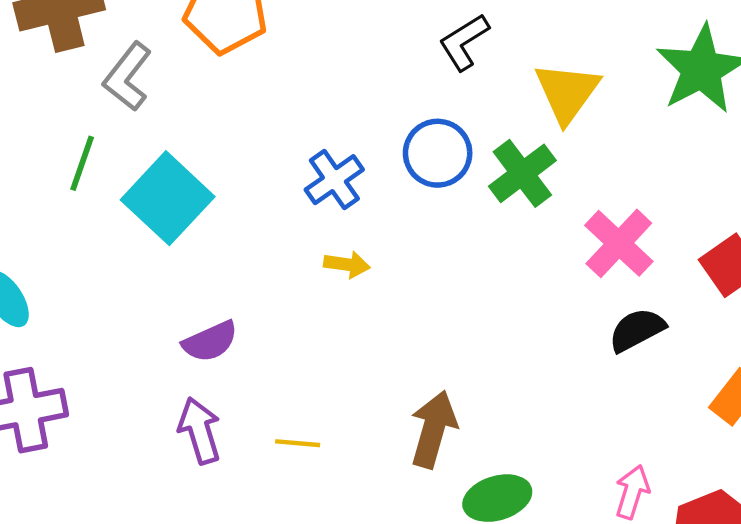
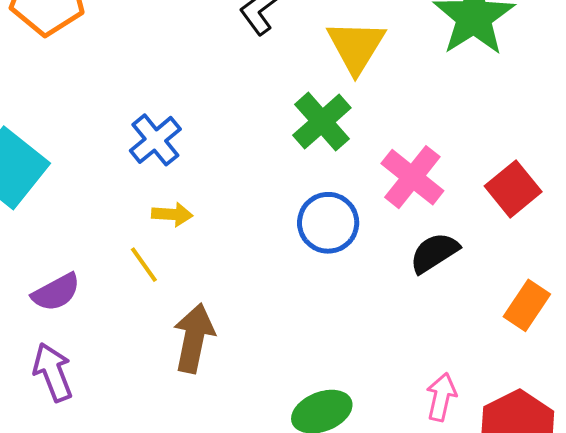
blue circle: (438, 153) -> (328, 223), moved
brown arrow: (433, 429) -> (194, 338), moved
yellow line: (298, 443) -> (144, 265), moved, turned 54

